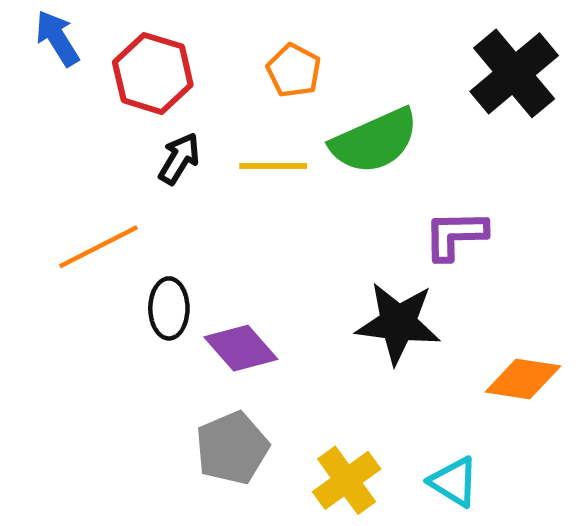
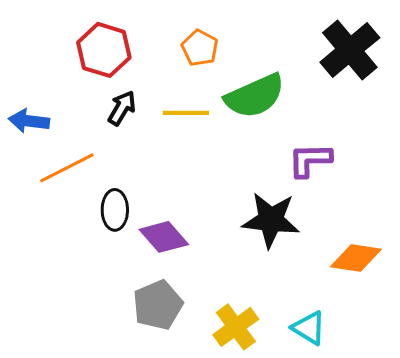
blue arrow: (57, 38) -> (29, 121), moved, turned -51

